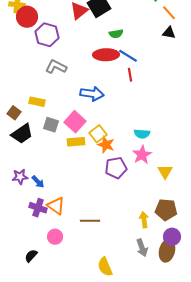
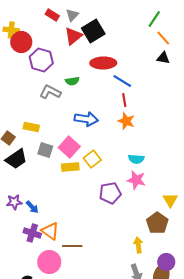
green semicircle: (116, 34) -> (72, 81), moved
red ellipse: (106, 55) -> (103, 63), moved
orange star: (106, 145) -> (126, 121), moved
pink star: (142, 155) -> (136, 180), turned -30
yellow triangle: (165, 172) -> (170, 200), moved
brown pentagon: (166, 210) -> (157, 223), moved, turned 30
brown line: (90, 221) -> (72, 246), moved
pink circle: (55, 237) -> (49, 262), size x1.5

